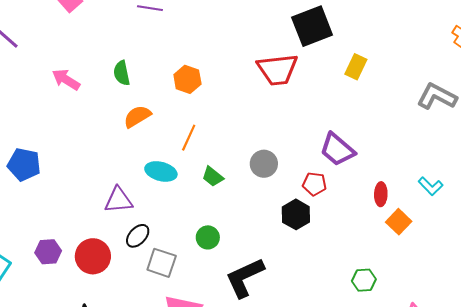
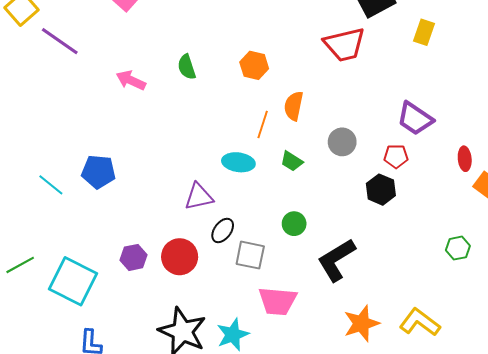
orange semicircle: (137, 116) -> (294, 106), moved, turned -40

